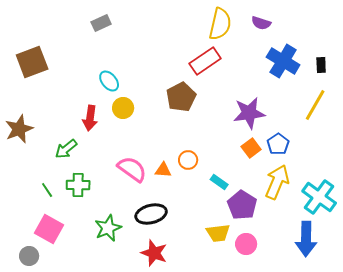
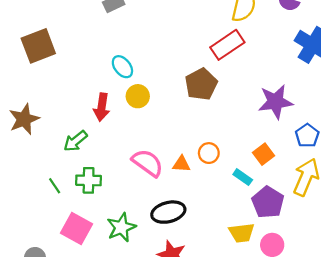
orange square: (251, 148) -> (263, 154), moved
pink square: (49, 229) -> (77, 228), moved

